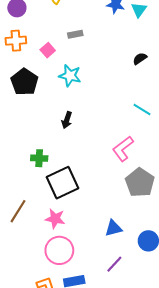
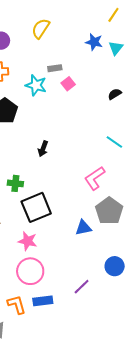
pink square: (48, 50) -> (68, 84), moved
cyan star: (70, 76) -> (36, 85), moved
blue triangle: (113, 228) -> (83, 228), moved

